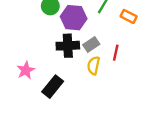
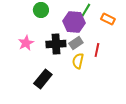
purple hexagon: (74, 18) -> (74, 22), moved
pink star: (26, 70) -> (26, 43), moved

